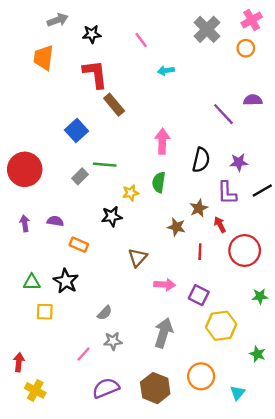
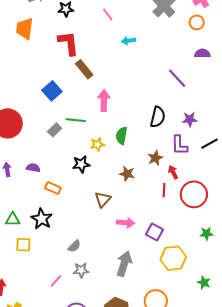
purple semicircle: (253, 100) -> (202, 53), moved
pink arrow: (162, 141) -> (104, 100), moved
brown star: (176, 227) -> (127, 174), moved
red line: (200, 252) -> (164, 190), moved

